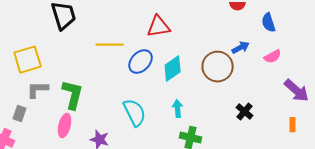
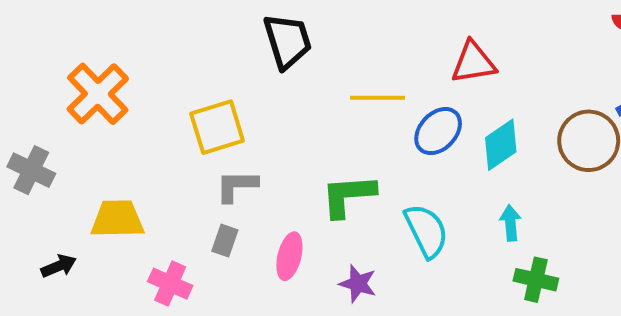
green L-shape: (73, 95) -> (348, 196), moved, turned -108
gray rectangle: (20, 114) -> (225, 241), moved

